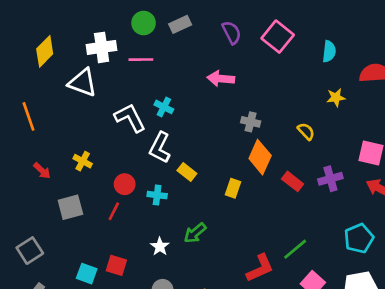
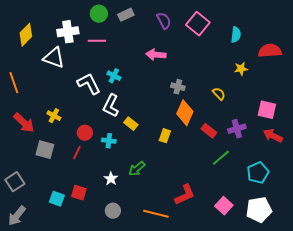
red arrow: (42, 171) -> (24, 123), size x1.6
gray square: (70, 207) -> (45, 150), turned 30
green line: (295, 249) -> (221, 158), moved

